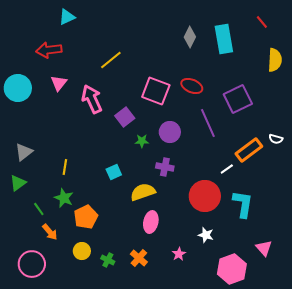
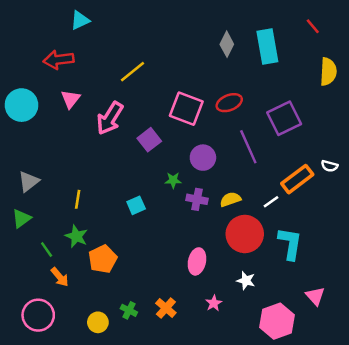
red ellipse: (192, 86) -> (229, 103), turned -45
pink arrow: (92, 99) -> (110, 118), turned -124
green star: (142, 141) -> (173, 180), moved
yellow semicircle: (143, 192) -> (230, 199), moved, size x0.7
pink ellipse: (151, 222) -> (197, 261), moved
yellow circle: (82, 251) -> (98, 322), moved

